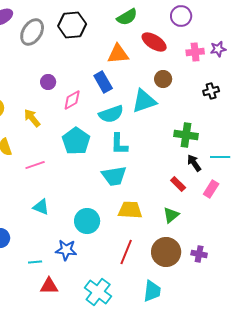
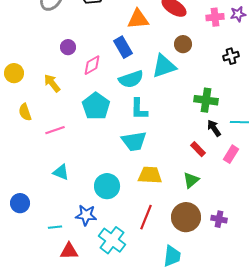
cyan cross: (98, 292) -> (112, 240), moved

